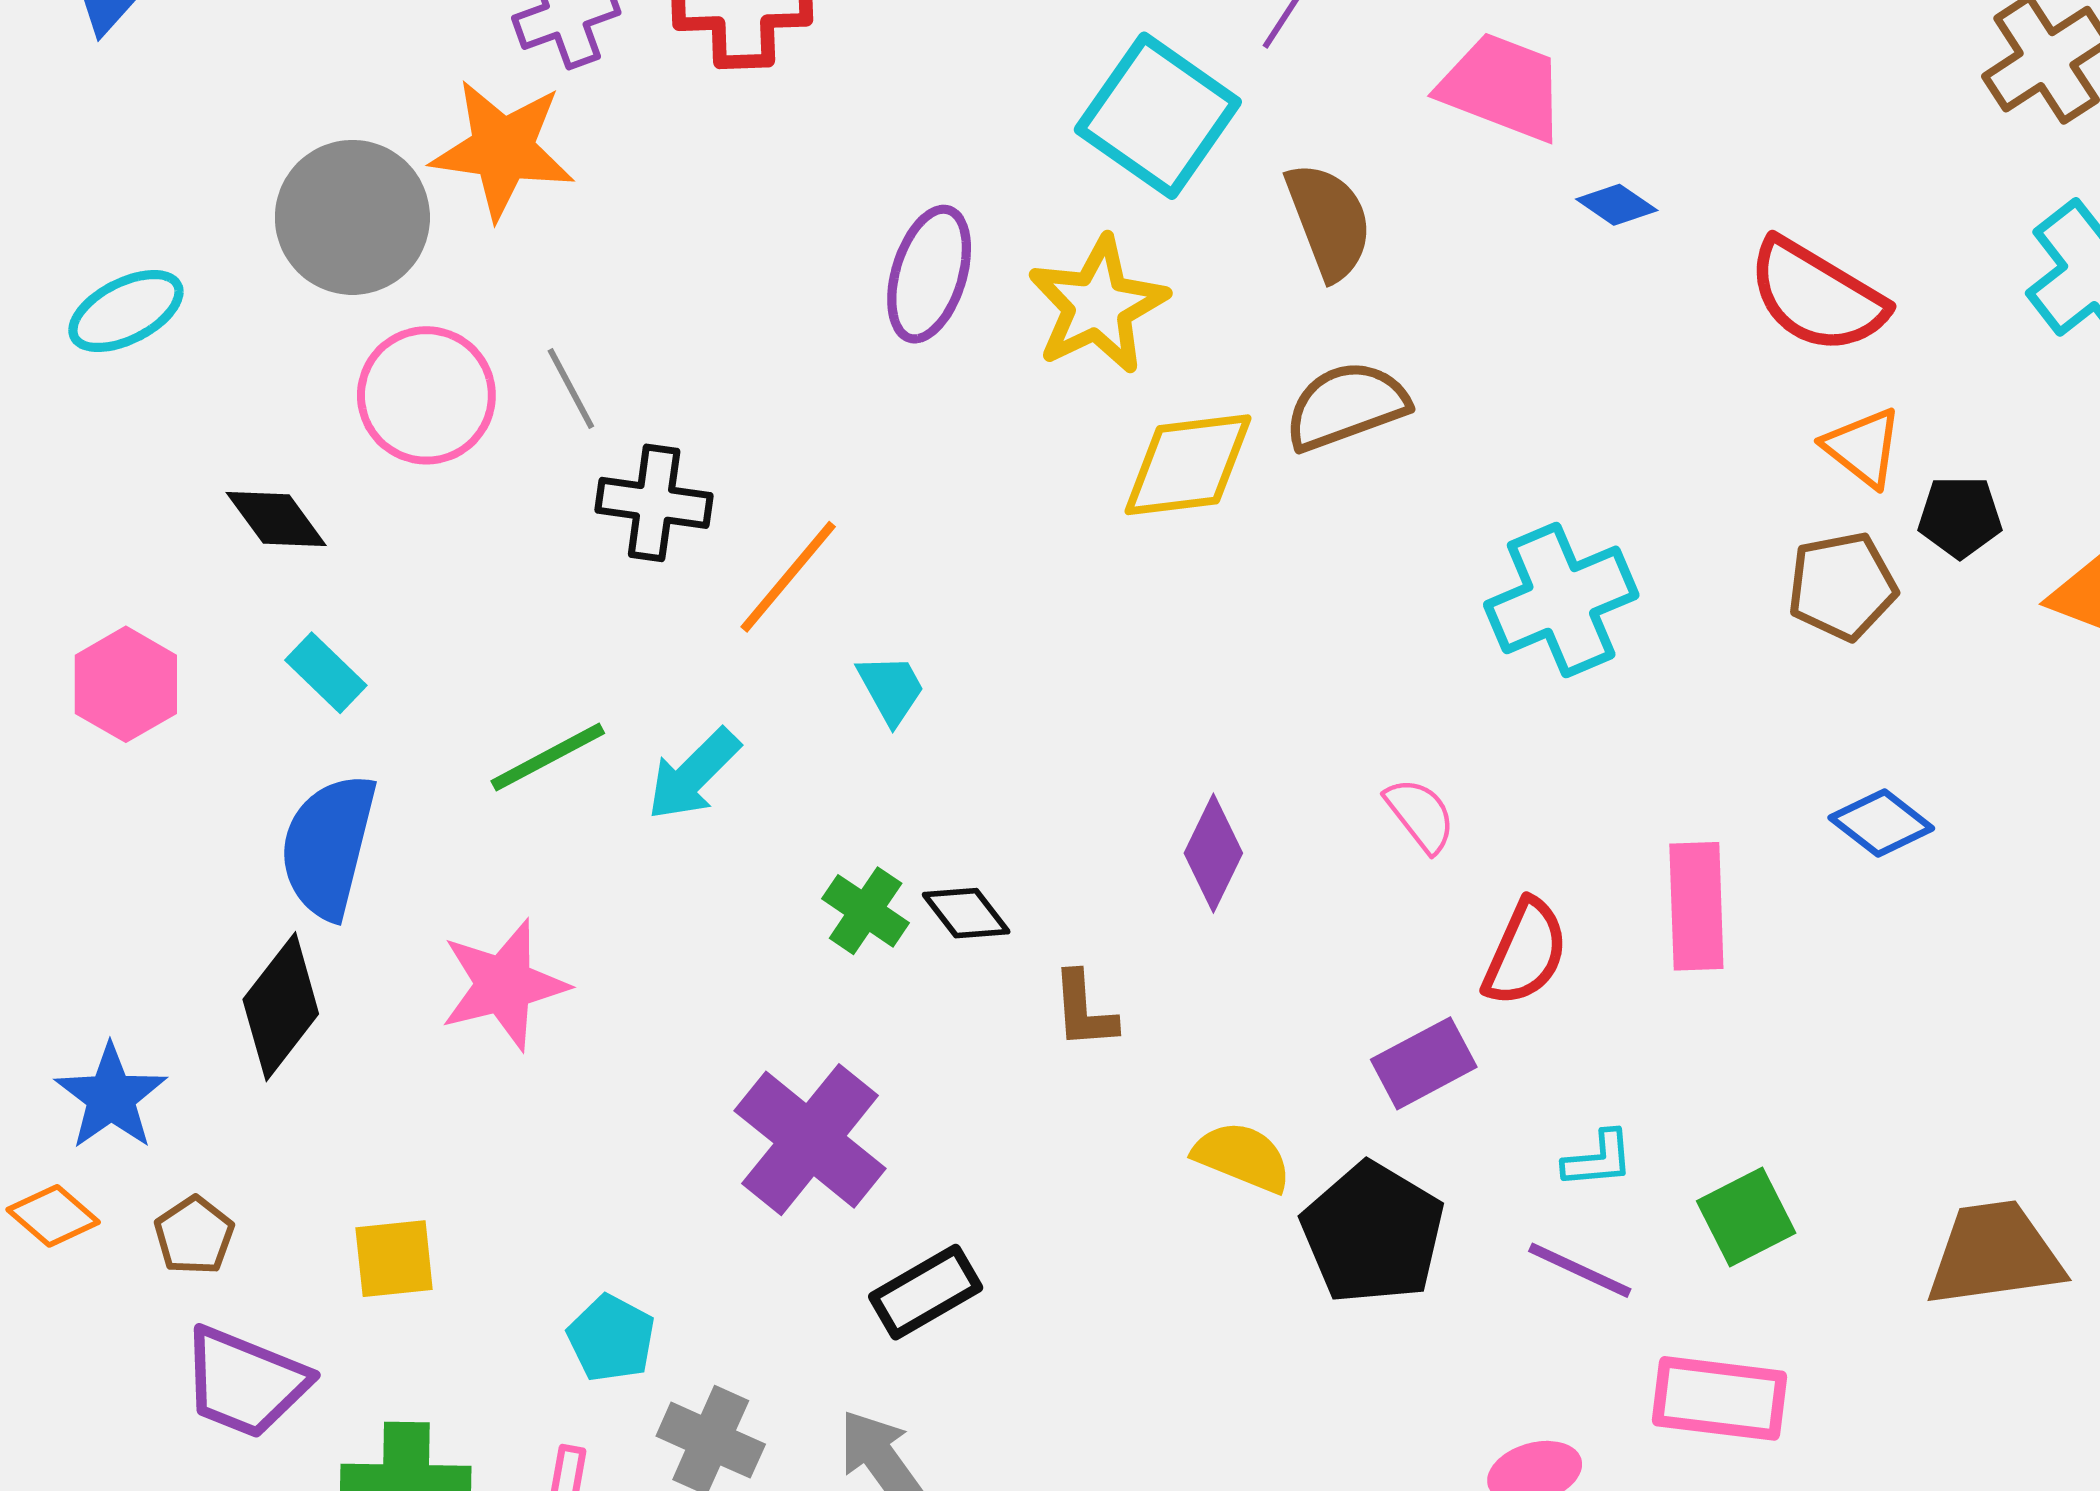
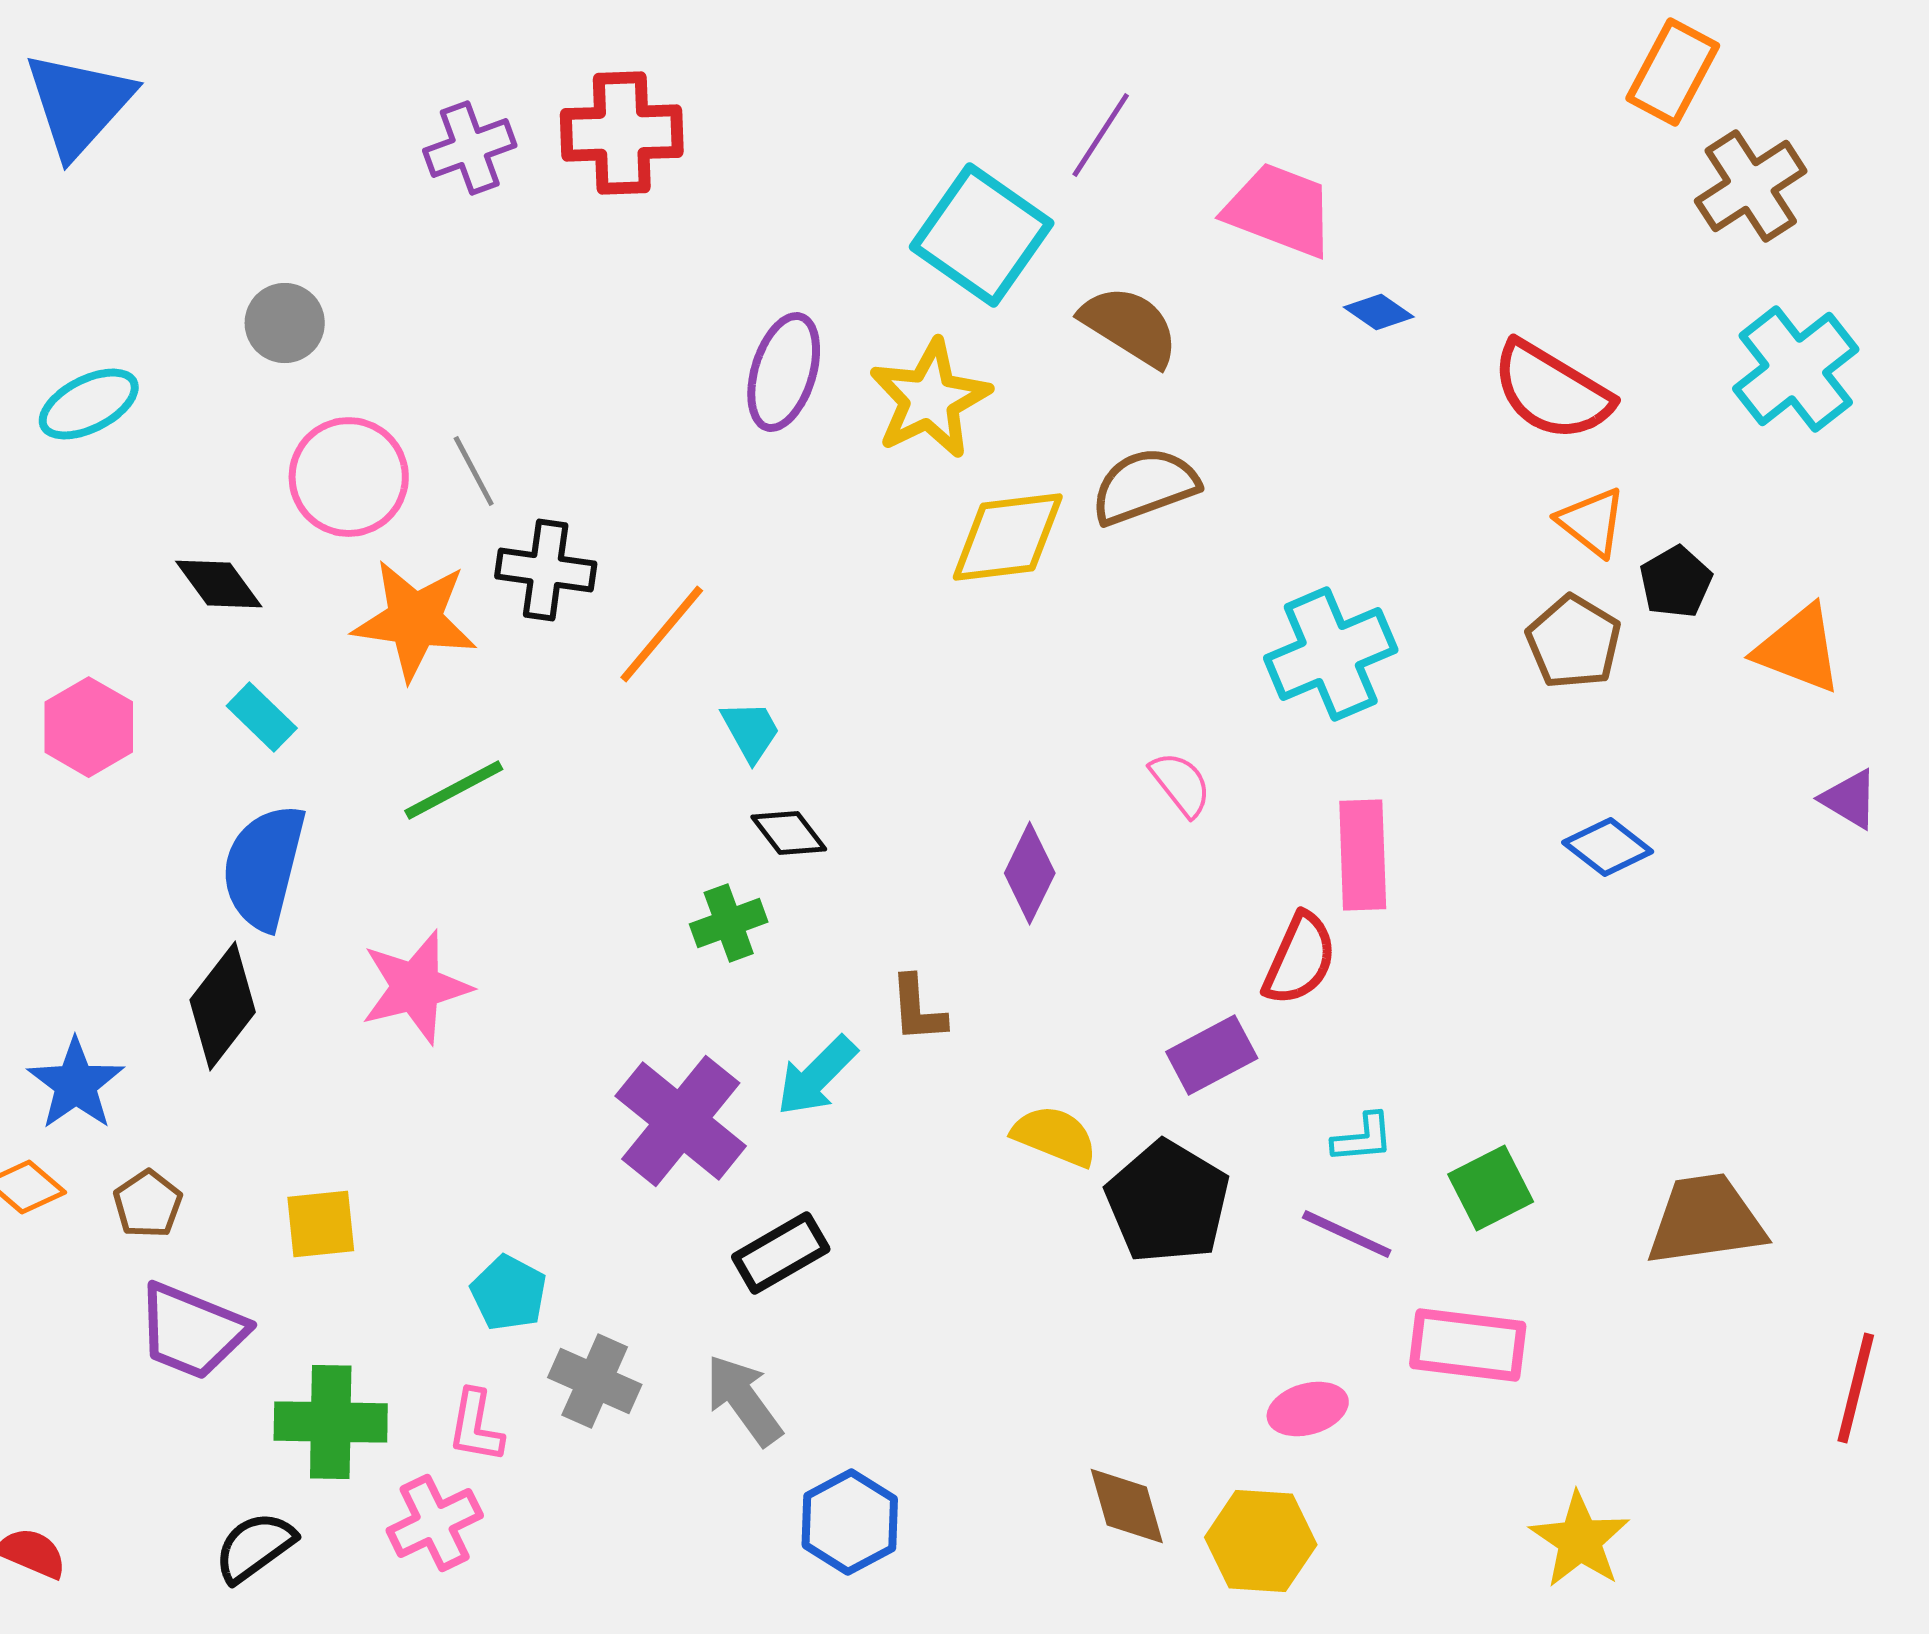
orange star: (503, 149) -> (415, 620), moved
gray circle: (352, 217) -> (285, 323), size x0.6
brown semicircle: (1329, 221) -> (1130, 326), turned -37
black pentagon: (1960, 517) -> (1676, 582), turned -30
brown pentagon: (1842, 586) -> (1574, 642), turned -30
cyan arrow: (693, 774) -> (817, 1076), moved
pink semicircle: (1420, 815) -> (1181, 784), moved
pink rectangle: (1696, 906) -> (1363, 855), moved
green cross: (866, 911) -> (729, 923), turned 36
black diamond: (966, 913) -> (789, 833), moved

